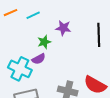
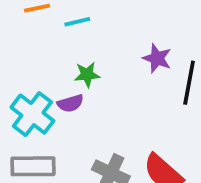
purple star: (63, 28) -> (157, 58), moved

